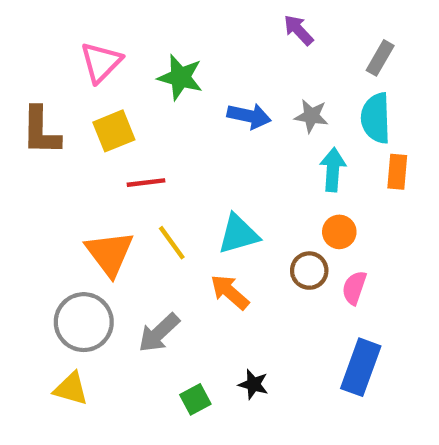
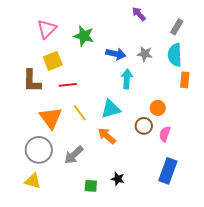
brown L-shape: (41, 131) -> (32, 81), moved
cyan arrow: (333, 170) -> (127, 79), moved
green square: (195, 399) -> (91, 186), turned 32

